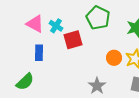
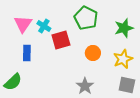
pink triangle: (35, 24) -> (23, 24), turned 36
orange circle: (114, 58) -> (93, 53), moved

